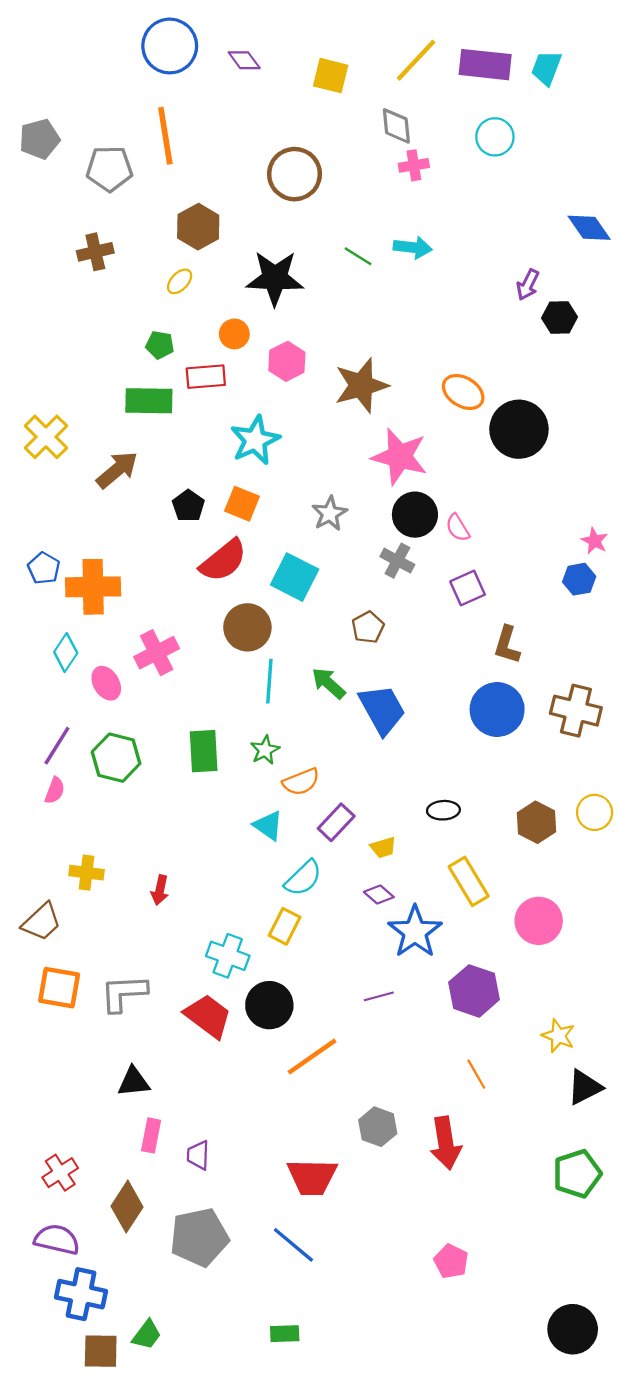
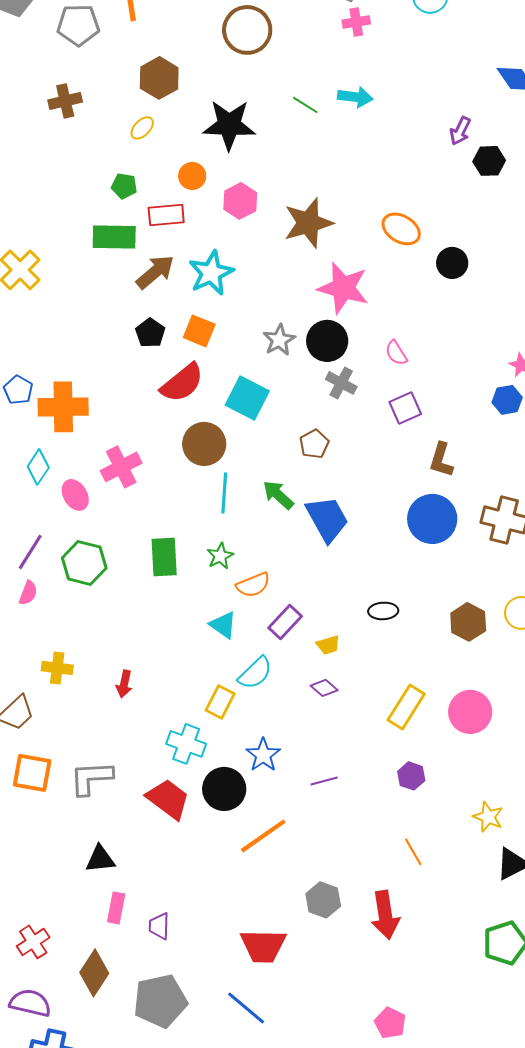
black circle: (519, 429) -> (452, 263), size x0.6
brown arrow: (117, 470) -> (155, 272), moved
black circle: (415, 515) -> (327, 341), moved
yellow rectangle: (469, 881) -> (406, 707), moved, turned 63
yellow rectangle: (285, 926) -> (220, 702), moved
blue star: (415, 932) -> (263, 755), moved, size x0.7
purple hexagon: (474, 991) -> (411, 776), size x0.6

